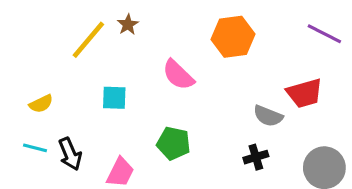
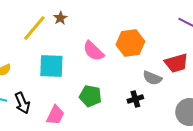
orange hexagon: (233, 37) -> (130, 43), moved
cyan square: (114, 98) -> (51, 66), size x1.5
black cross: (256, 157) -> (135, 99), moved

